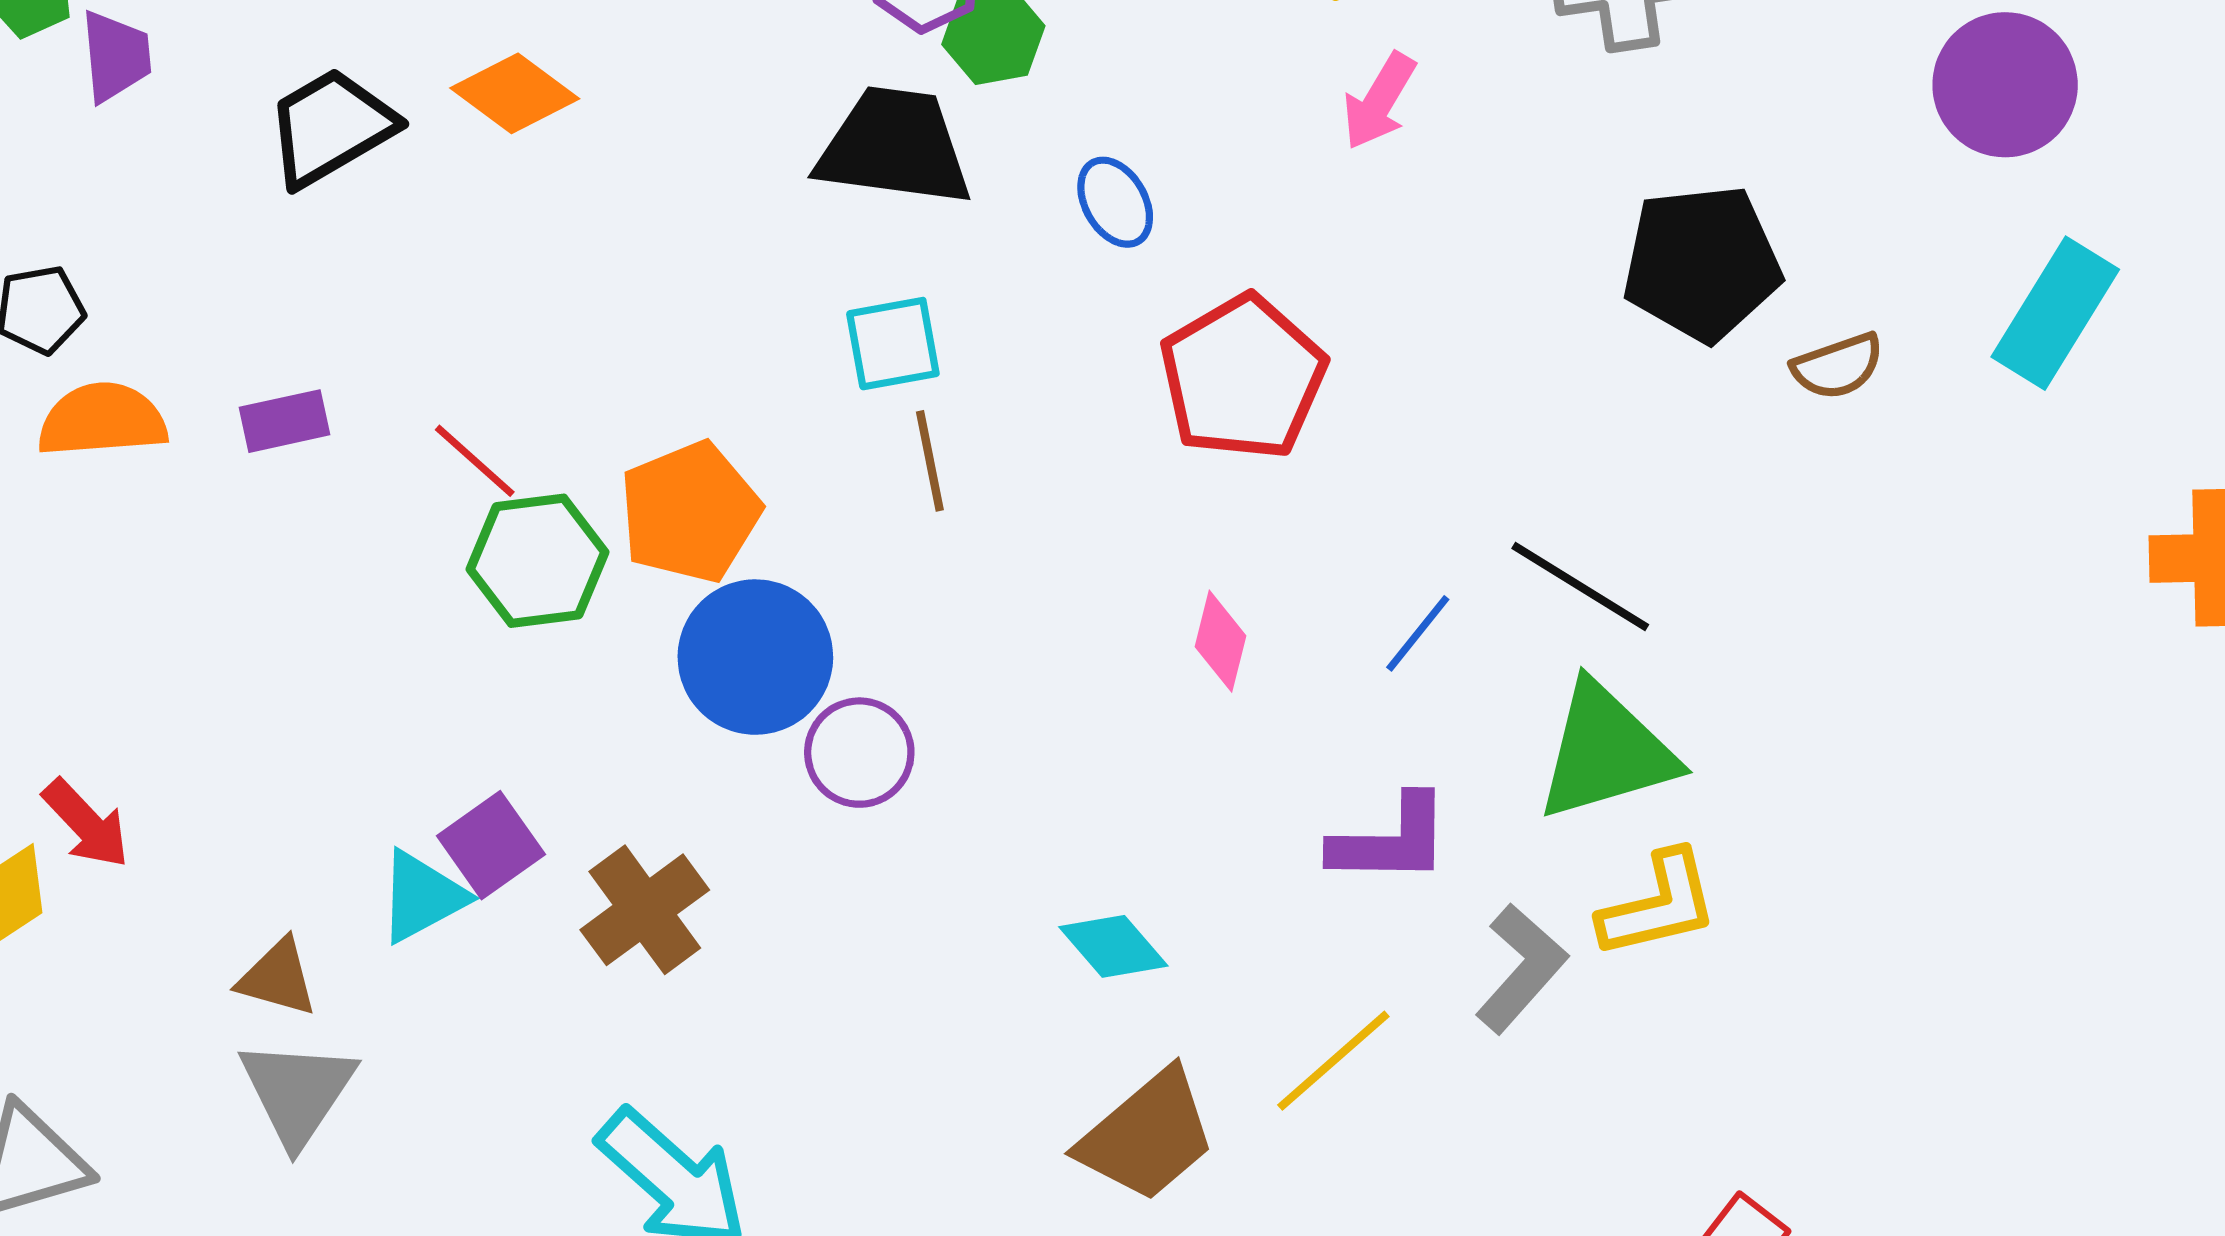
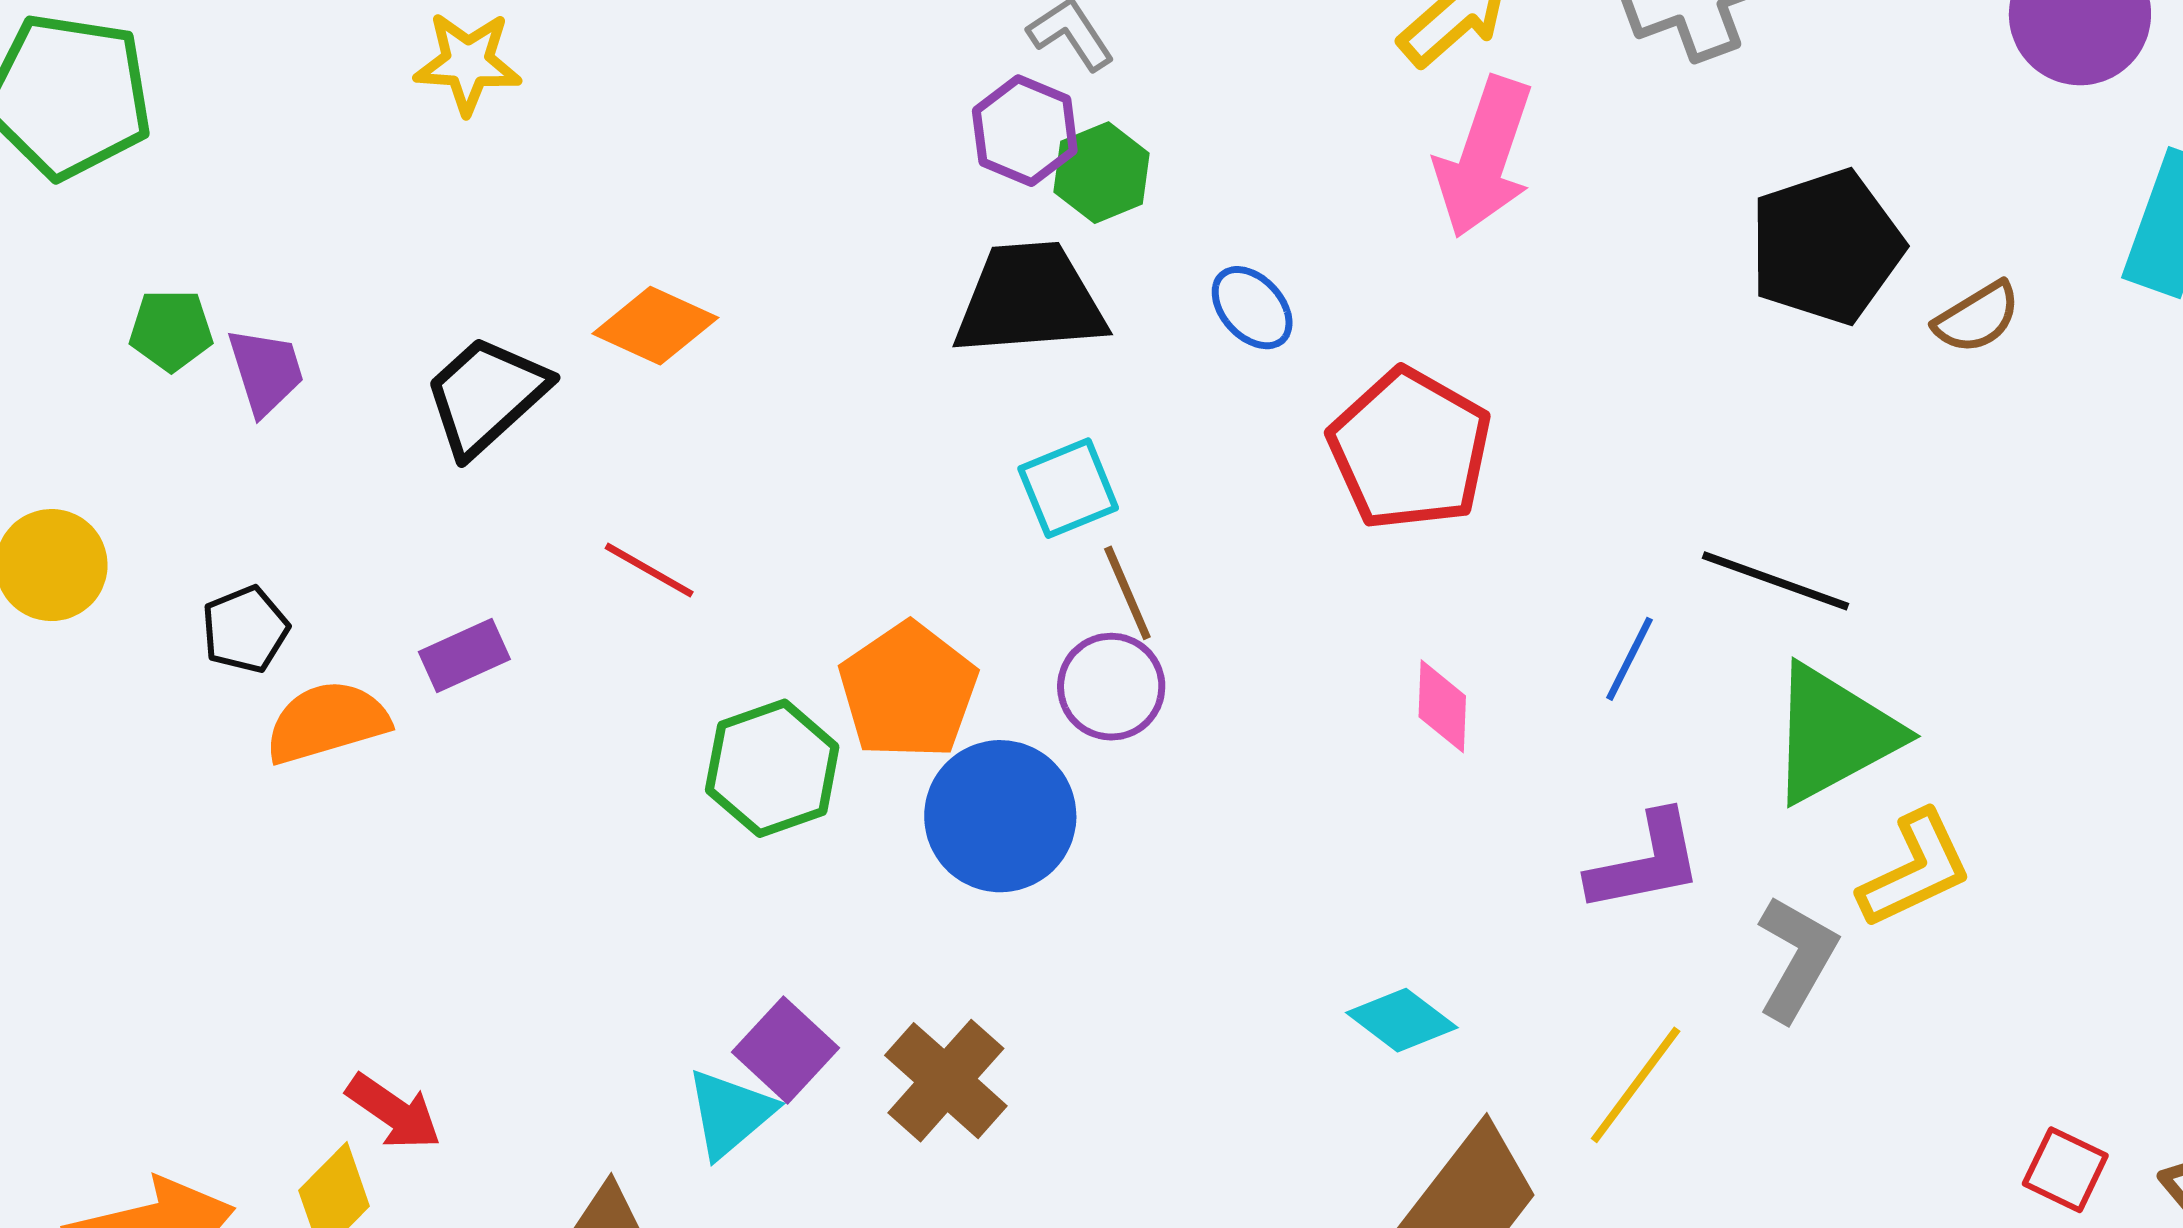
pink arrow: (1379, 101) -> (1484, 157), size x1.6
purple rectangle: (285, 421) -> (464, 656), moved
red line: (475, 461) -> (649, 570), moved
purple circle: (859, 753) -> (1111, 687), moved

